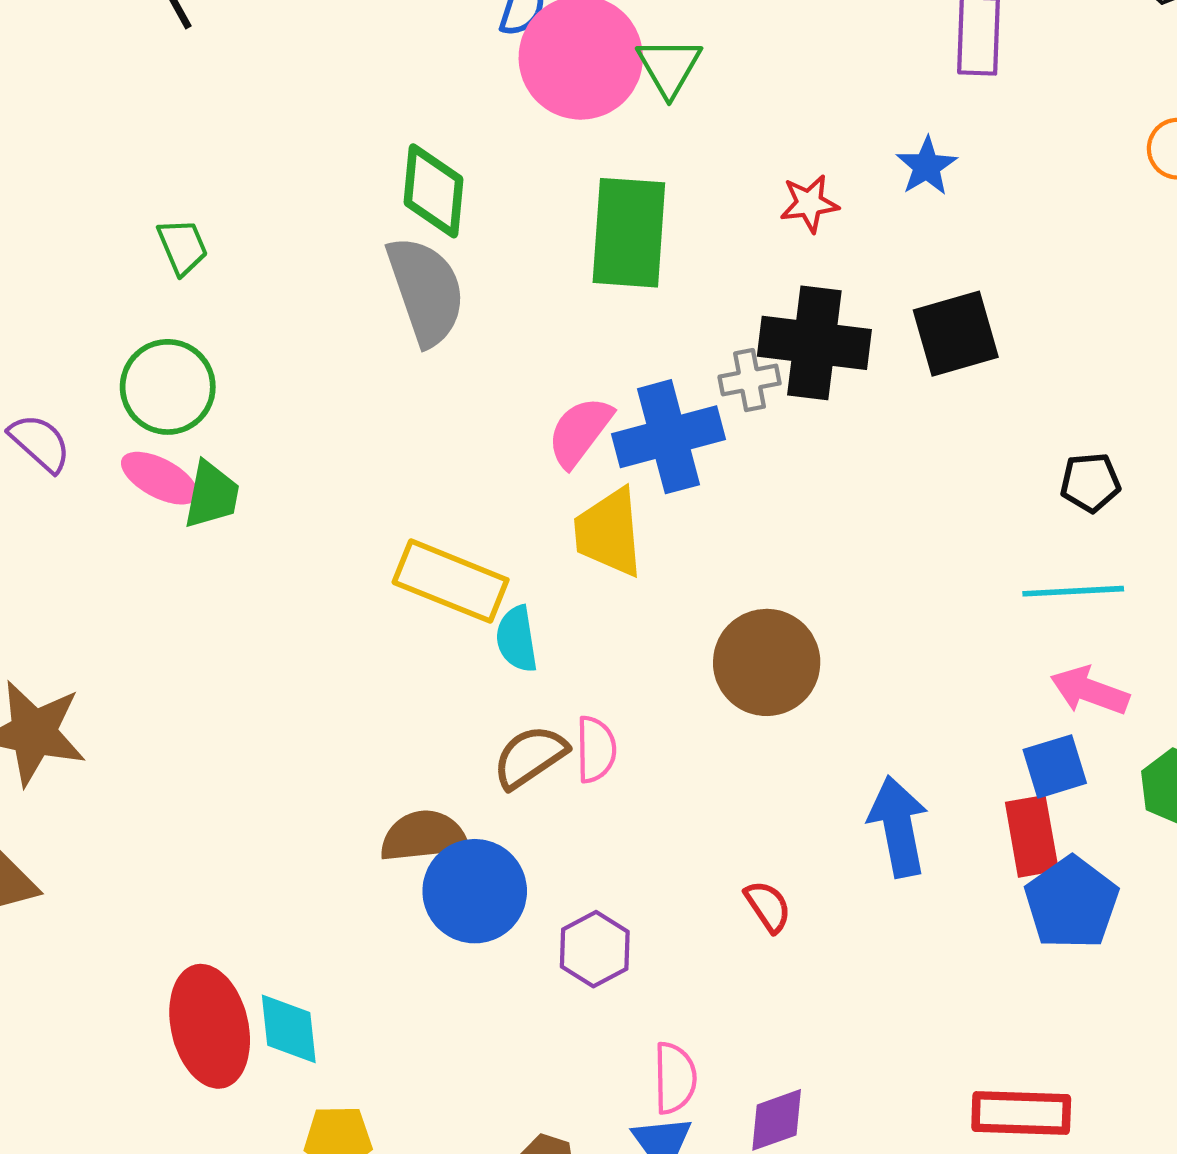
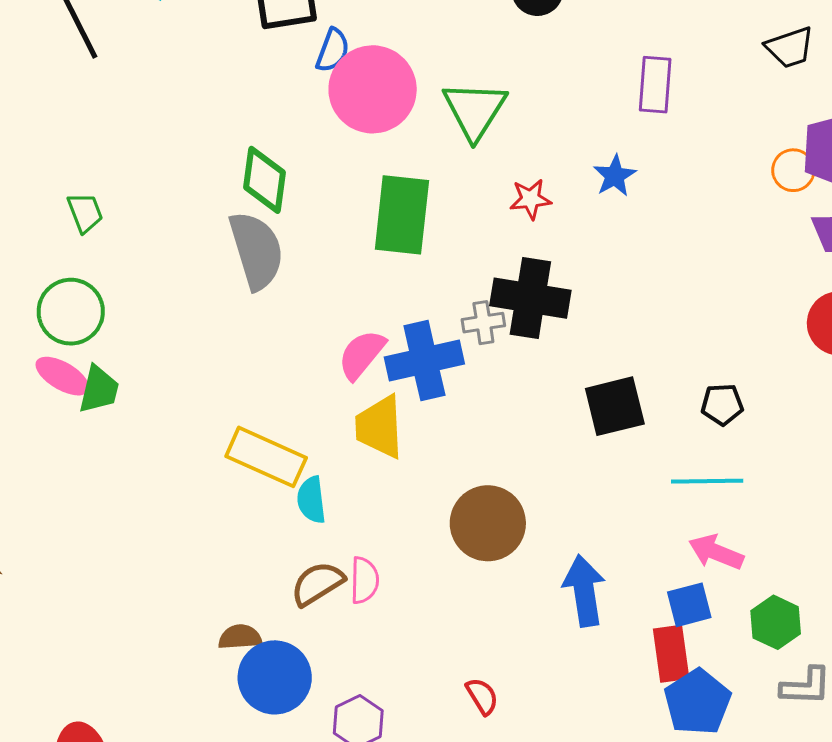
green triangle: (669, 67) -> (475, 110), moved, size x1.4
black square: (956, 334) -> (615, 406), moved
blue arrow: (898, 827) -> (584, 591), moved
brown semicircle: (424, 836) -> (240, 637), size x0.7

